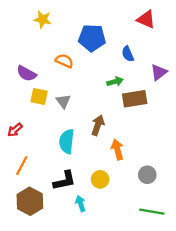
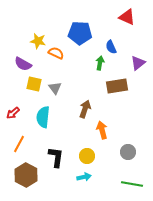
yellow star: (43, 19) -> (38, 41), moved
green arrow: (115, 82) -> (100, 63), moved, turned -64
cyan semicircle: (67, 141) -> (43, 117), moved
black L-shape: (64, 181) -> (56, 157), turned -70
cyan arrow: (81, 204) -> (84, 177), moved, turned 96

